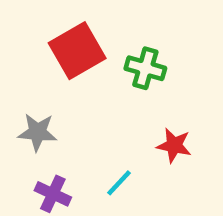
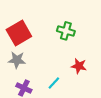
red square: (77, 51) -> (19, 33), moved

